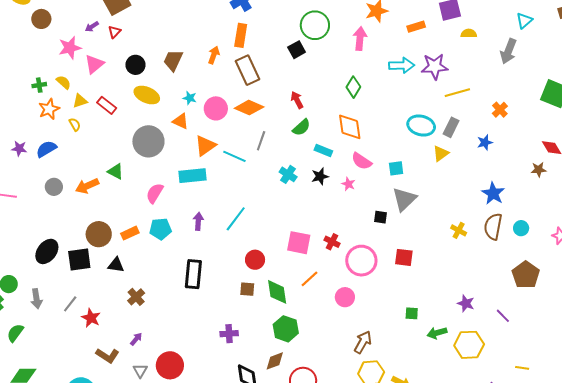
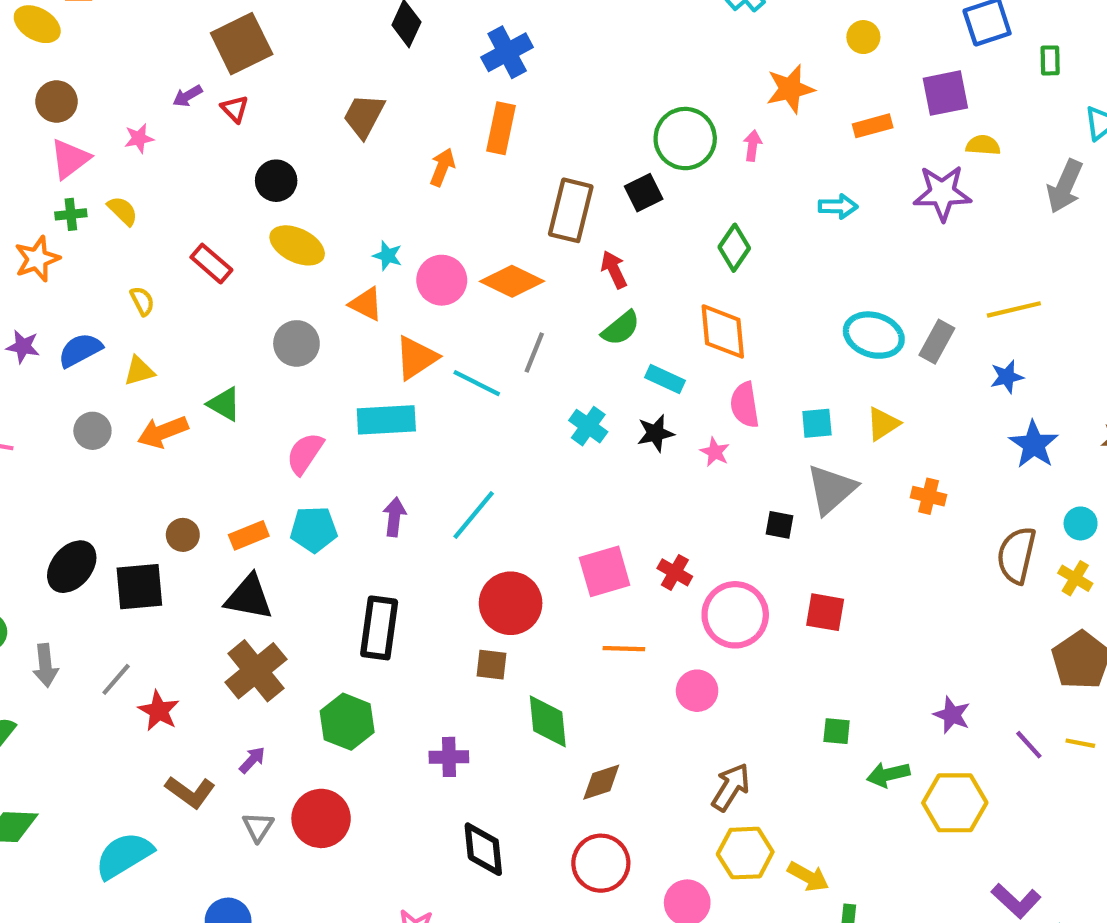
brown circle: (41, 19) -> (57, 101), moved
green circle: (315, 25) -> (685, 139), moved
red triangle: (114, 32) -> (235, 109), turned -32
pink arrow: (360, 38) -> (752, 146), size x0.6
pink star: (70, 48) -> (139, 138), size x0.6
black square: (297, 50) -> (644, 193), moved
brown trapezoid: (173, 60) -> (364, 116), moved
pink triangle: (94, 64) -> (70, 159), moved
cyan arrow: (402, 65) -> (838, 206), size x0.7
purple star: (435, 66) -> (942, 193), moved
brown rectangle: (247, 70) -> (571, 210), moved, turned 36
yellow line: (457, 93) -> (1014, 309), moved
yellow triangle: (80, 101) -> (139, 371), moved
orange star: (49, 109) -> (37, 259), moved
orange cross: (500, 110) -> (929, 496), moved, turned -35
gray circle: (148, 141) -> (296, 343), size x0.7
yellow triangle: (441, 153) -> (883, 424), moved
pink semicircle: (362, 161) -> (745, 405), turned 45
blue star: (493, 193) -> (1034, 444), moved
cyan circle: (521, 228) -> (1081, 523), moved
yellow cross: (459, 230) -> (1075, 578), moved
brown circle: (99, 234) -> (183, 535), size x0.6
pink square: (299, 243) -> (605, 571), turned -30
red circle: (255, 260) -> (511, 603), size x1.5
black triangle: (116, 265) -> (249, 597), moved, size x1.4
orange line: (309, 279) -> (624, 649), turned 42
green diamond: (277, 292) -> (548, 721), moved
brown cross: (136, 297) -> (256, 671), size x1.6
green hexagon: (286, 329) -> (347, 722), moved
brown diamond: (275, 361) -> (601, 782), moved
yellow line: (522, 368) -> (1080, 743), moved

